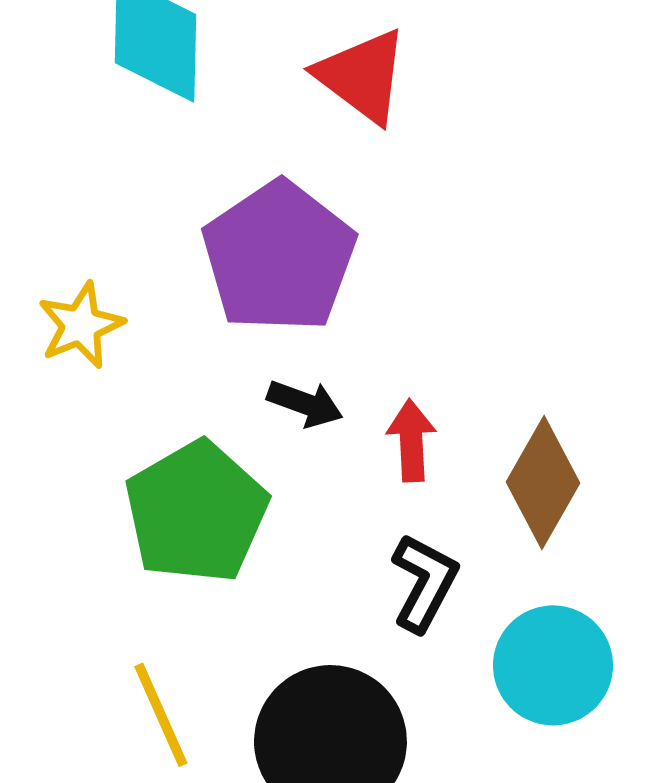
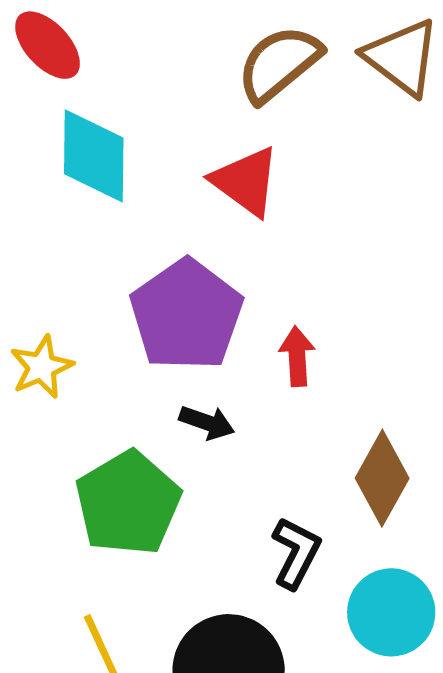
red arrow: (411, 441) -> (297, 356), moved

